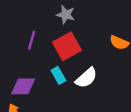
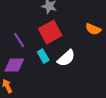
purple line: (32, 40) -> (19, 40), moved, turned -49

